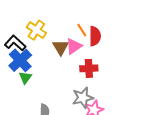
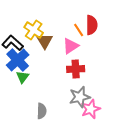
red semicircle: (95, 36) -> (92, 25), moved
brown triangle: (61, 47) -> (45, 41), moved
red cross: (89, 68) -> (76, 69), moved

